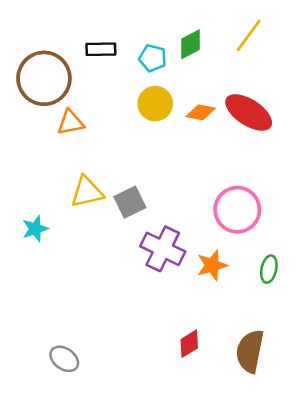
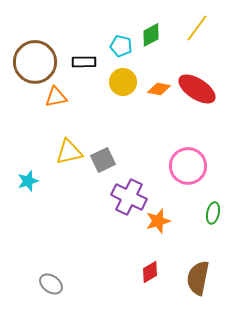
black rectangle: (101, 49) -> (84, 62), moved
orange star: (212, 265) -> (158, 221), moved

